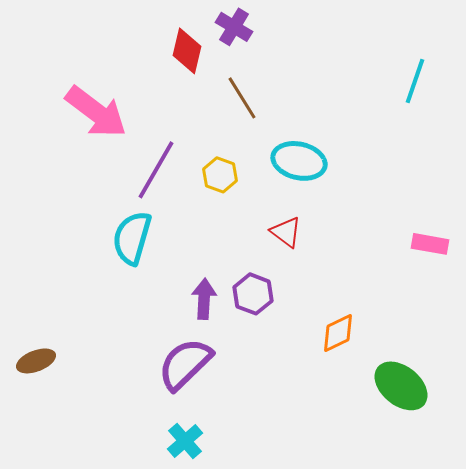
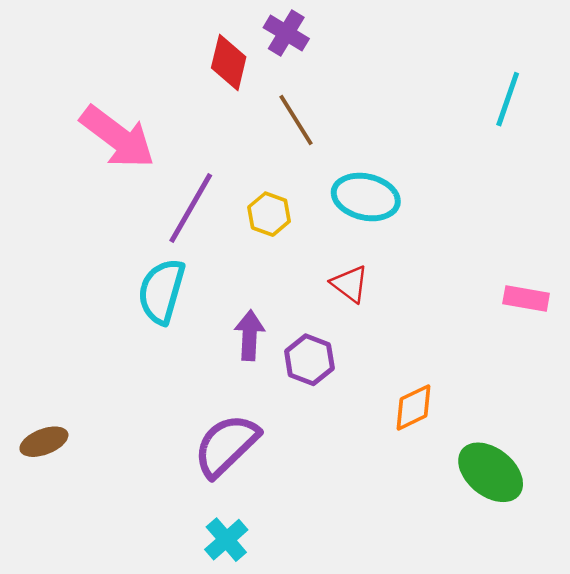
purple arrow: (204, 299) -> (250, 335), moved

